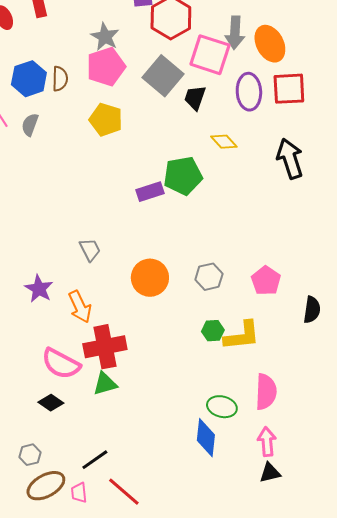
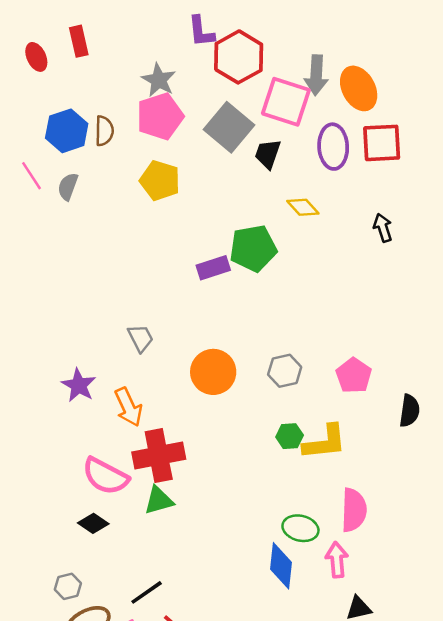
black arrow: (290, 159) -> (383, 228), size x0.6
pink arrow: (267, 442) -> (337, 560), moved

